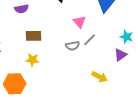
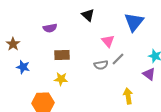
purple triangle: (121, 55) -> (149, 74), turned -48
yellow arrow: (100, 77) -> (128, 96), turned -126

